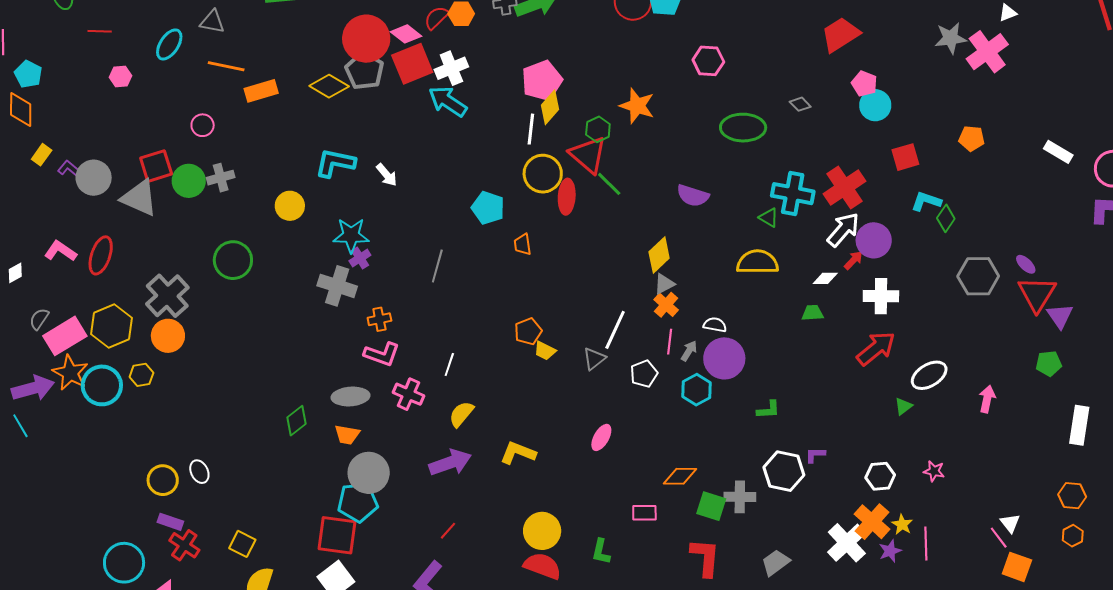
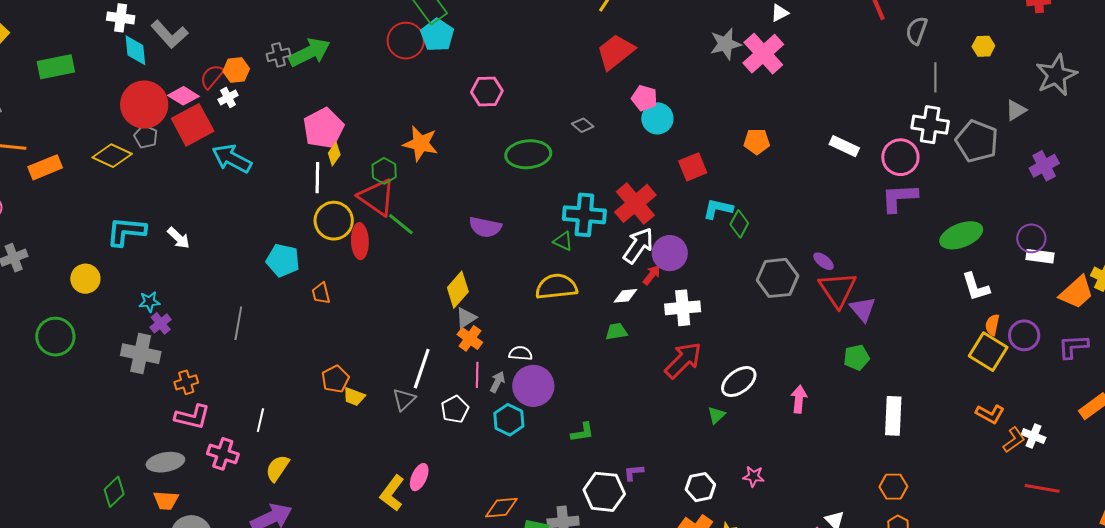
white cross: (451, 68) -> (228, 97), moved, size x0.6
gray pentagon: (364, 71) -> (146, 137), size x0.6
yellow diamond: (550, 107) -> (334, 154), size x0.7
cyan star: (351, 235) -> (149, 302), size x0.6
green circle: (233, 260) -> (55, 337), moved
yellow L-shape: (518, 453) -> (392, 493), moved, turned -69

